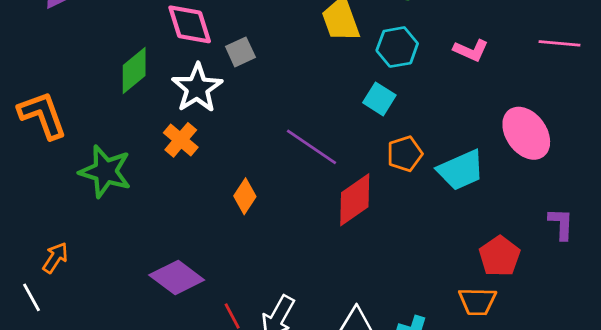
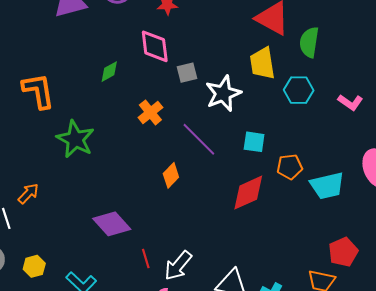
green diamond: (134, 71) -> (109, 72), size x0.7
white star: (197, 88) -> (223, 93), moved
cyan square: (379, 99) -> (254, 142), moved, turned -35
orange cross: (181, 140) -> (150, 112), moved
purple line: (311, 147) -> (199, 139), moved

